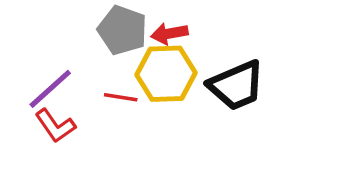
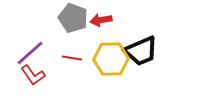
yellow hexagon: (166, 74) -> (111, 59), moved

